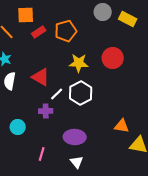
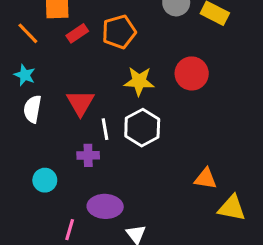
red triangle: (41, 77) -> (80, 103), turned 30
white line: (57, 94) -> (105, 129), turned -56
purple ellipse: (75, 137) -> (105, 206), moved
pink line: (42, 154) -> (70, 230), moved

